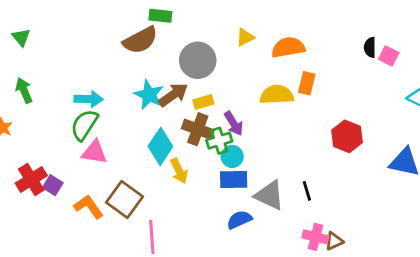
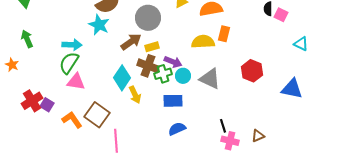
cyan star: (149, 95) -> (99, 25), moved
purple arrow: (234, 123) -> (173, 62), turned -36
cyan circle: (232, 156) -> (183, 76), moved
black line: (307, 191) -> (223, 126), moved
gray triangle: (270, 195) -> (210, 79), moved
brown triangle: (334, 241) -> (258, 136), moved

